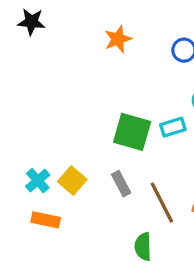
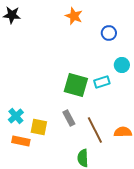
orange star: (118, 39) -> (74, 16), moved, turned -30
yellow square: (72, 181) -> (39, 127), moved, turned -30

